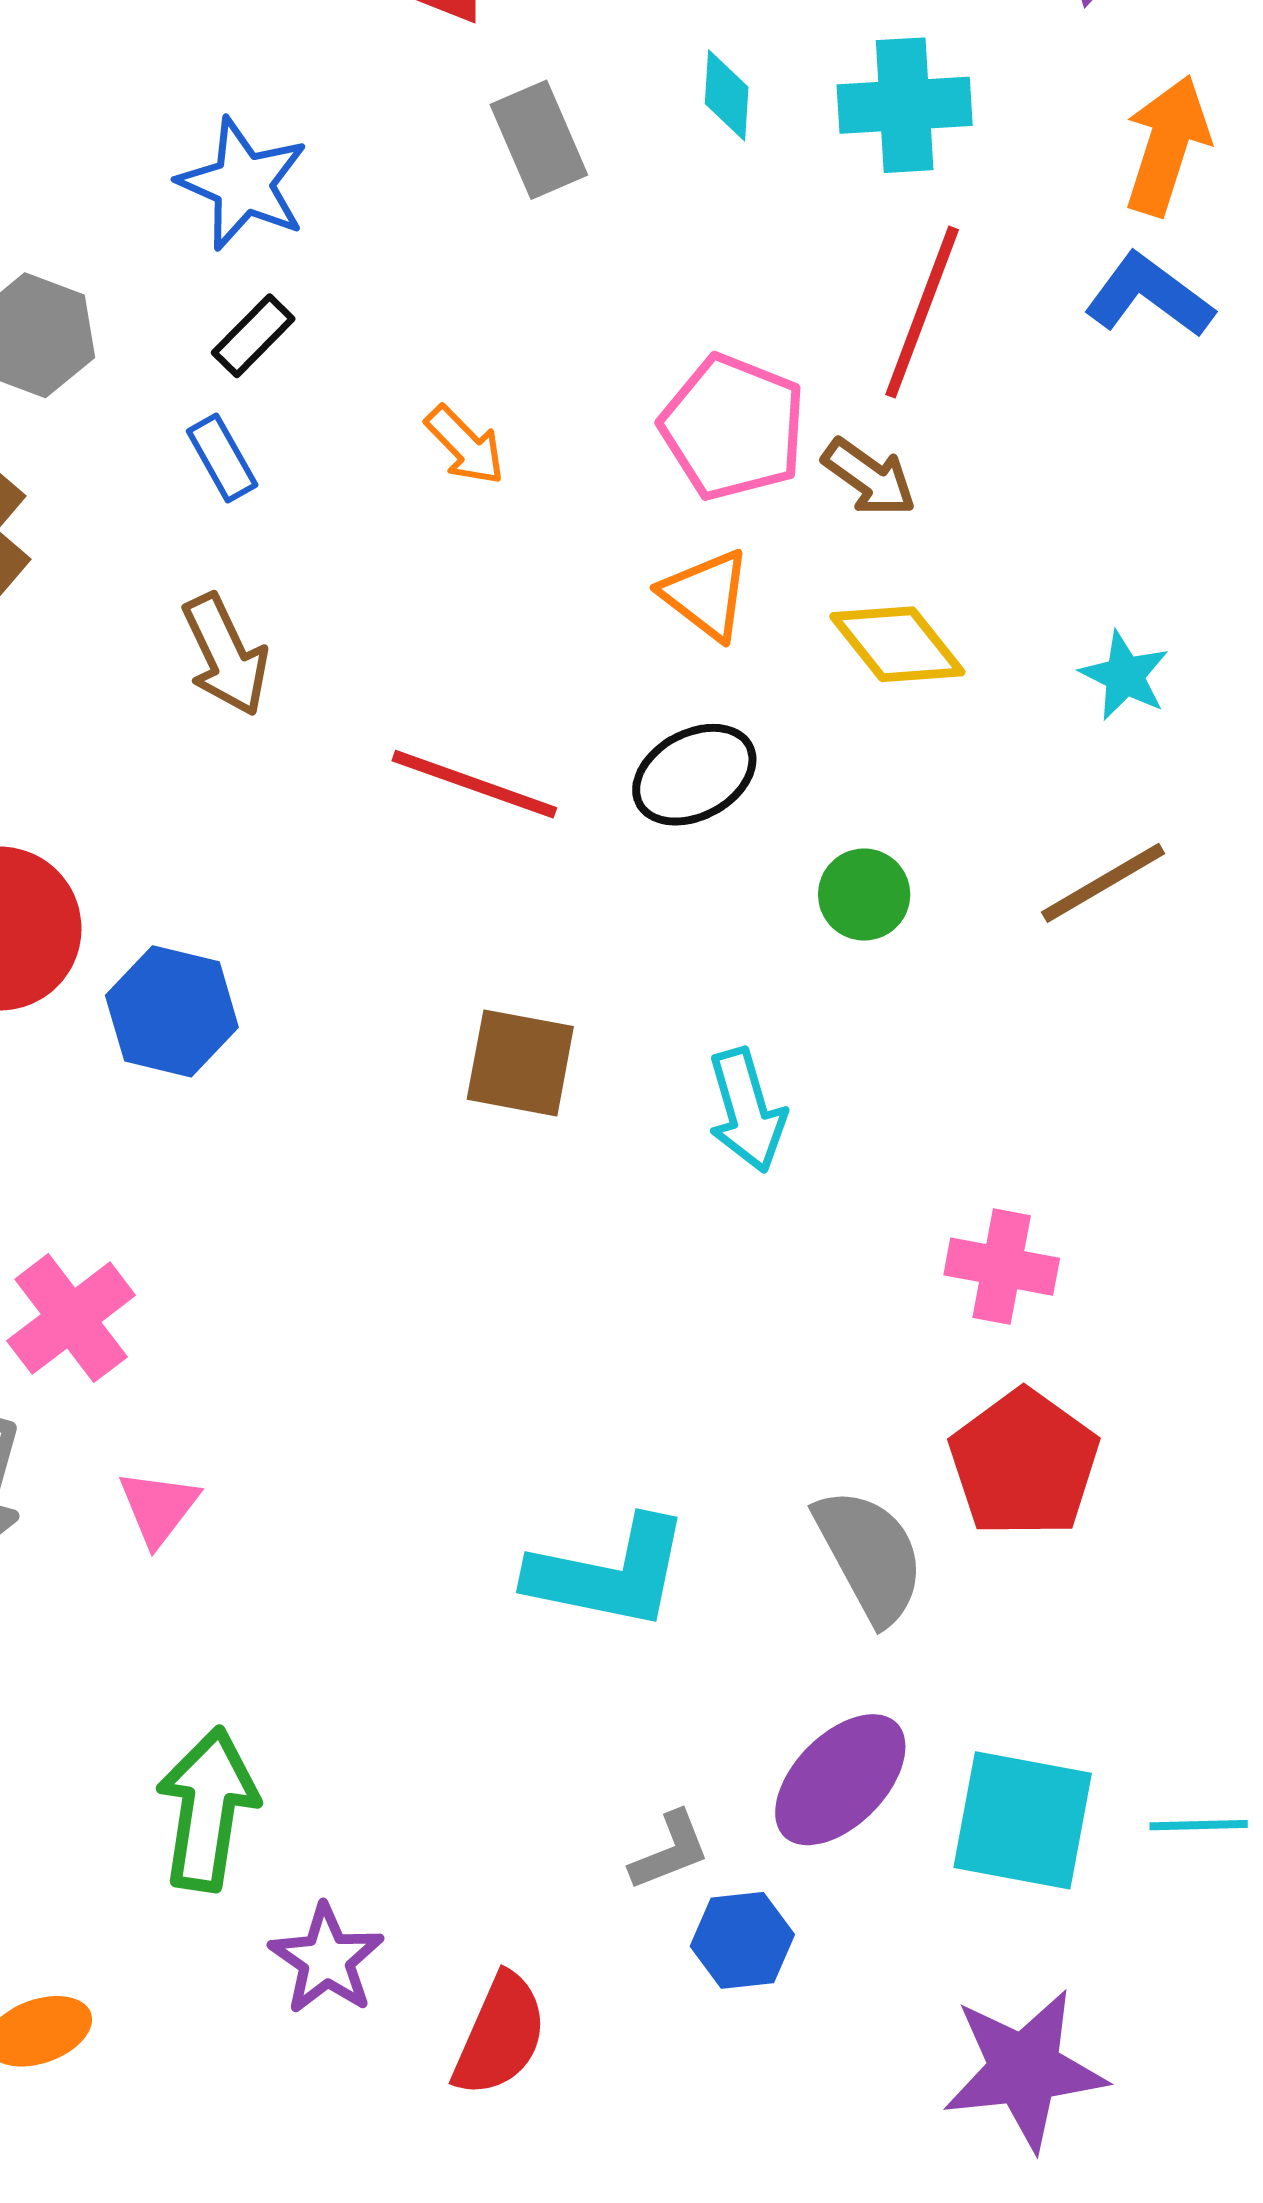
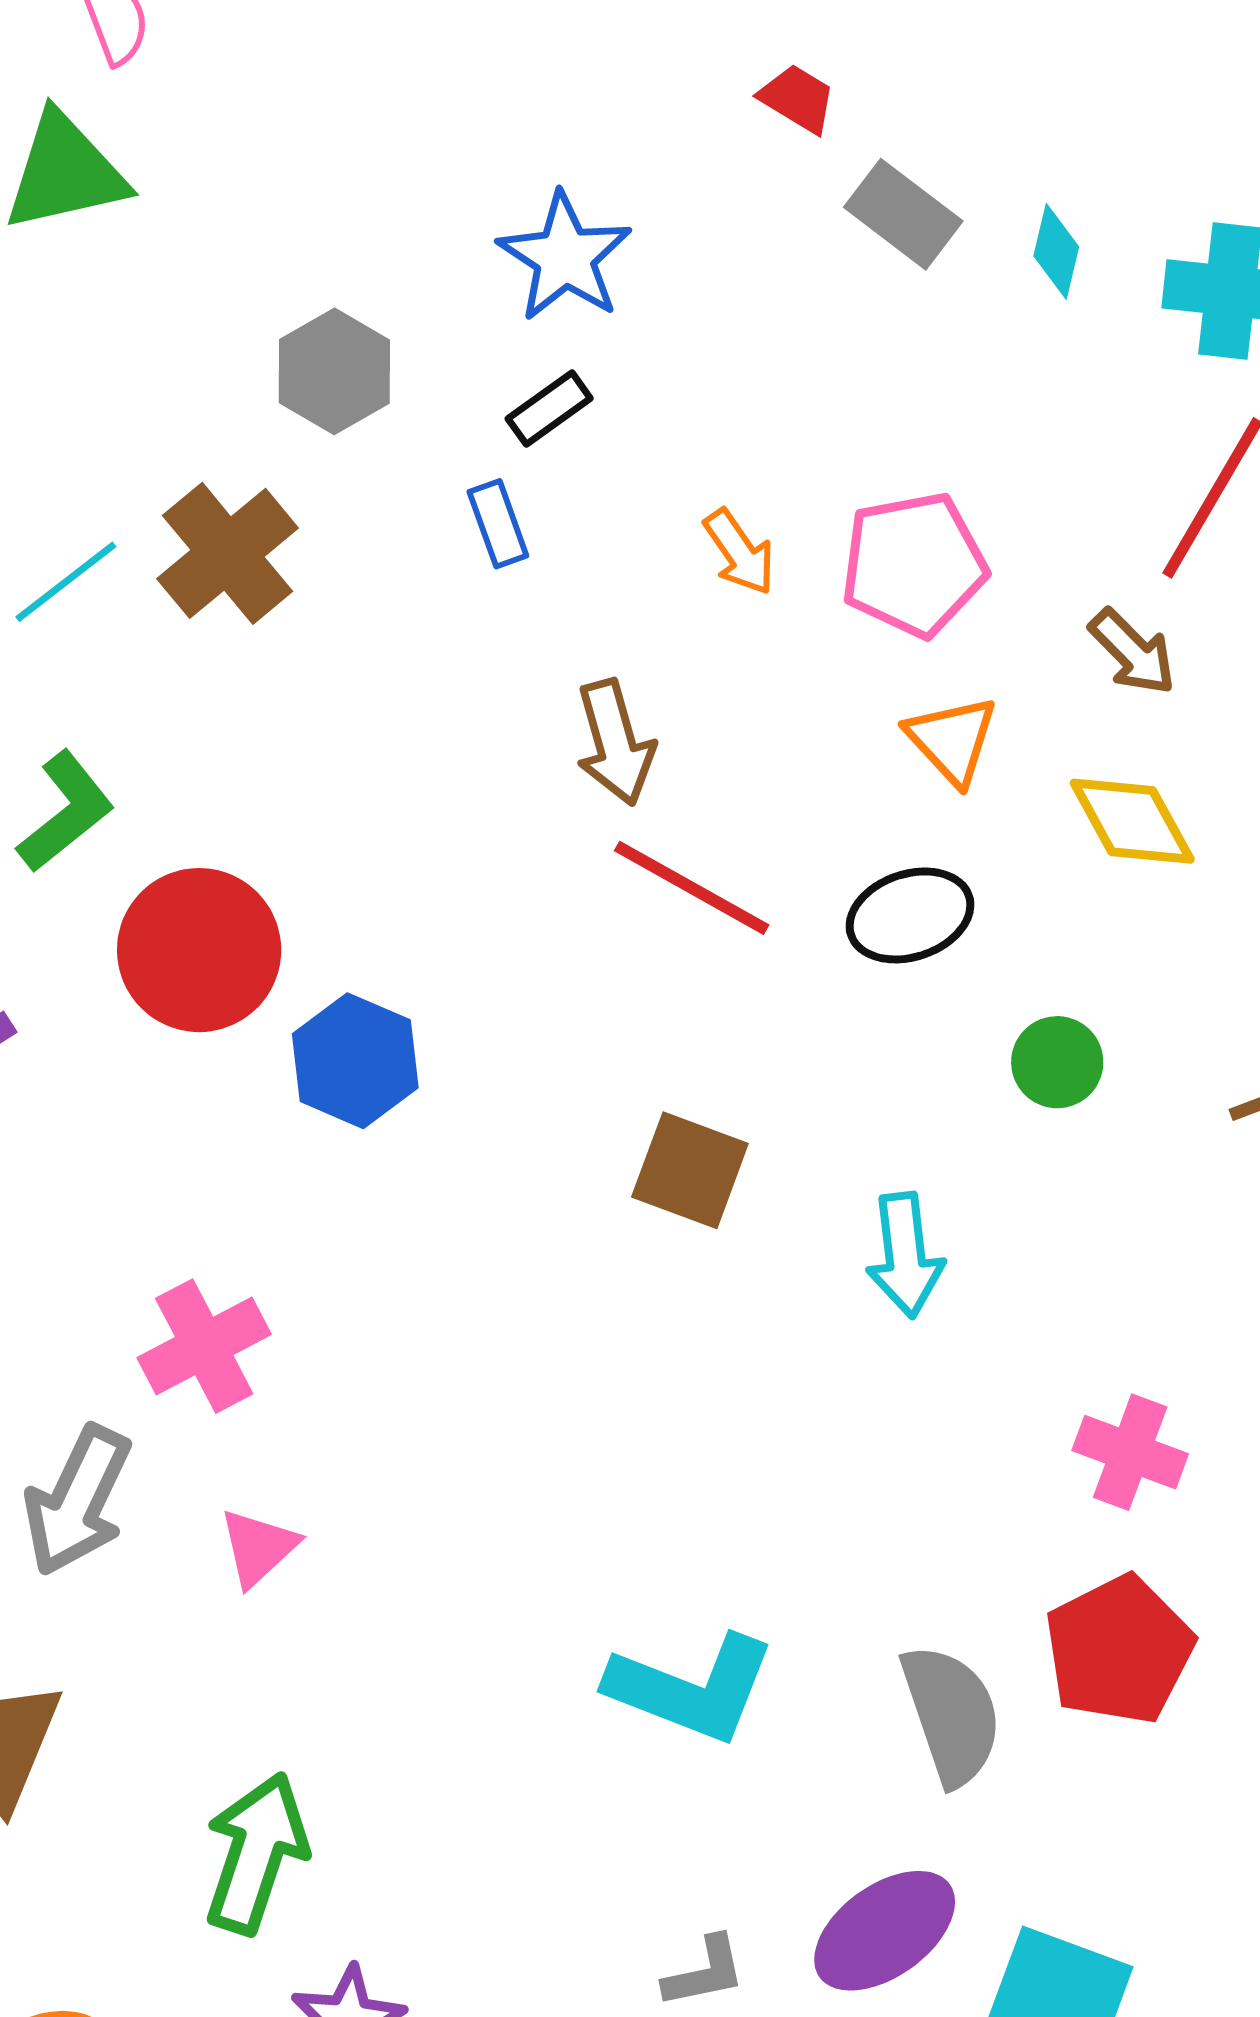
gray rectangle: (539, 140) -> (903, 214), moved, turned -39
pink pentagon: (733, 427) -> (914, 564), moved, turned 30
brown arrow: (225, 655) -> (615, 743), moved

